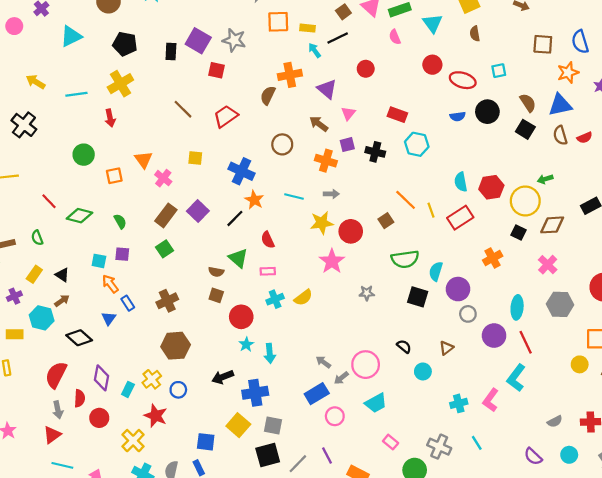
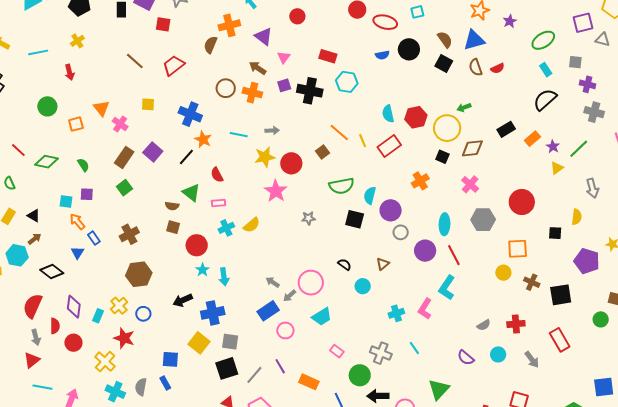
yellow cross: (120, 84) -> (77, 41), size x0.6
black cross: (375, 152) -> (310, 91), size x1.4
orange cross: (326, 161) -> (252, 93), moved

